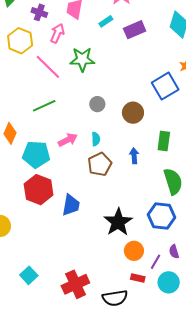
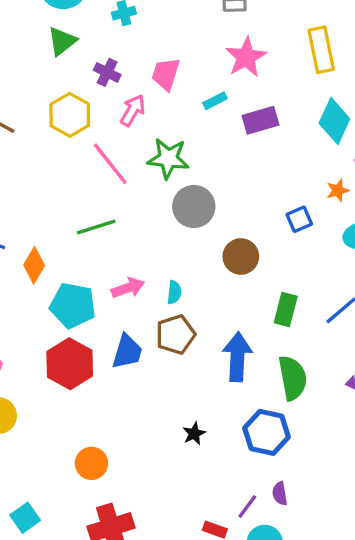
blue square: (165, 86) -> (299, 219), size x0.6
gray circle: (97, 104) -> (194, 206), moved, size x1.6
blue arrow: (134, 156) -> (237, 357), moved, size x1.8
blue trapezoid: (71, 205) -> (127, 352), moved
black star: (118, 222) -> (194, 434), size x0.5
orange circle: (134, 251) -> (91, 463), moved
cyan square: (29, 275) -> (25, 518), moved

